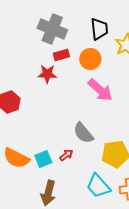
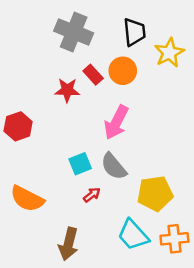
red rectangle: (61, 55) -> (93, 75), moved, turned 63
pink arrow: (100, 90) -> (116, 122), moved, turned 76
cyan square: (43, 159) -> (80, 164), moved

